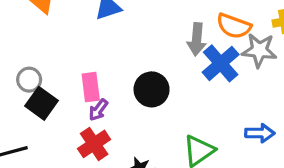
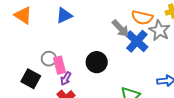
gray arrow: (197, 39) -> (120, 28), turned -42
gray star: (259, 50) -> (159, 30), turned 30
gray circle: (29, 80) -> (49, 59), moved

